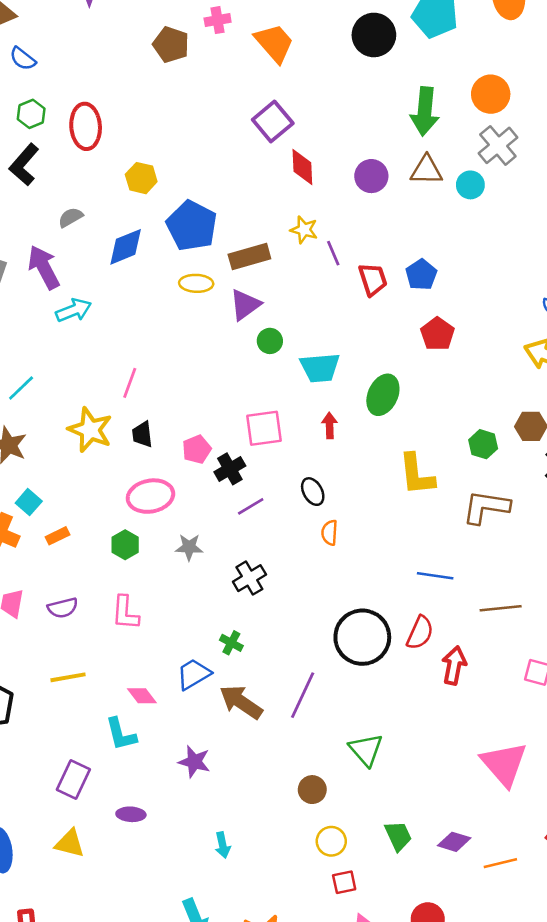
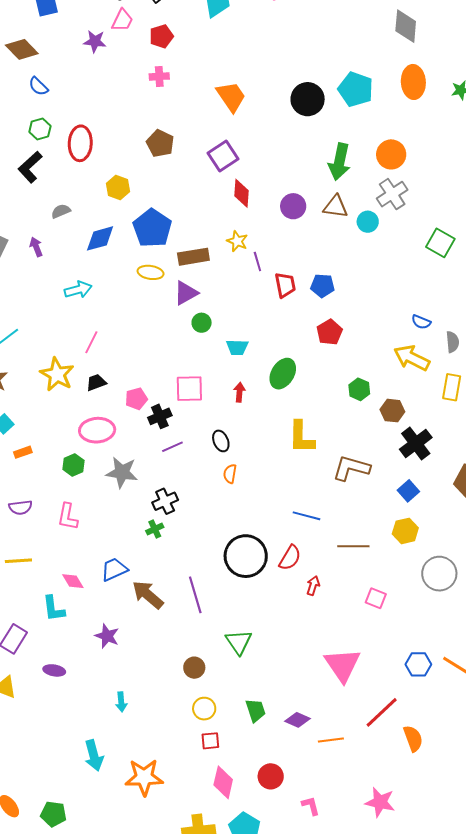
pink cross: (218, 20) -> (159, 76), moved
brown pentagon: (171, 45) -> (160, 143), moved
purple arrow: (44, 267) -> (36, 247), size x0.6
blue pentagon: (421, 275) -> (323, 286), turned 30
cyan arrow: (74, 310) -> (78, 290), moved
cyan trapezoid: (320, 368) -> (237, 347), size x0.7
black trapezoid: (142, 434) -> (96, 382), turned 70
green hexagon: (483, 444) -> (359, 389), moved
gray star: (189, 547) -> (122, 472), size x1.5
green cross: (231, 643) -> (155, 529), moved, turned 30
red arrow: (454, 665) -> (313, 586), size x0.7
purple line: (303, 695) -> (195, 595), turned -48

